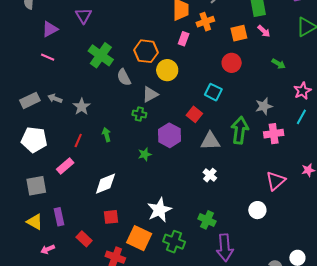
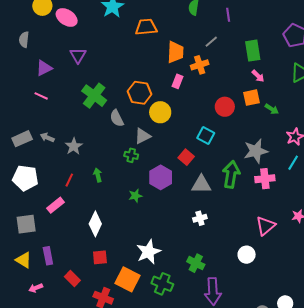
orange square: (239, 33) -> (251, 98), moved
gray star: (264, 106) -> (256, 151), size x1.4
white cross: (210, 175) -> (200, 218), turned 32
white diamond: (105, 184) -> (95, 224), turned -45

